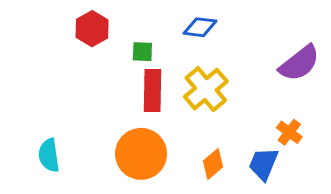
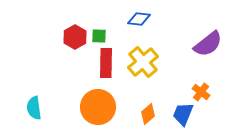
red hexagon: (92, 29) -> (75, 37), moved

